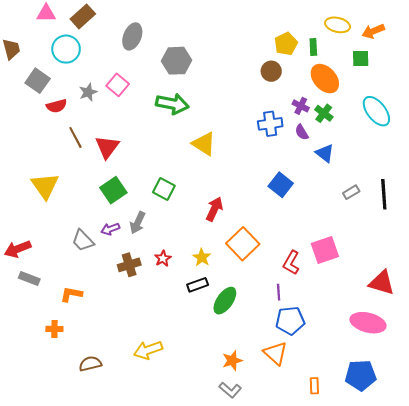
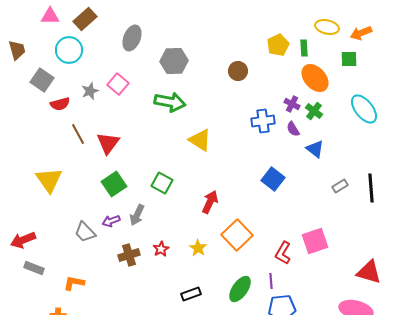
brown circle: (271, 71) -> (238, 71), moved
black rectangle: (198, 285) -> (191, 294), moved
green ellipse: (225, 301) -> (240, 289), moved

